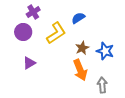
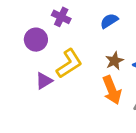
purple cross: (33, 12) -> (61, 17), moved, turned -32
yellow L-shape: (56, 33) -> (69, 64), moved

